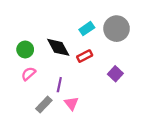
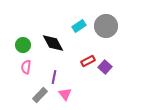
red rectangle: (85, 56) -> (88, 61), moved
pink semicircle: (28, 74) -> (26, 67), turned -40

